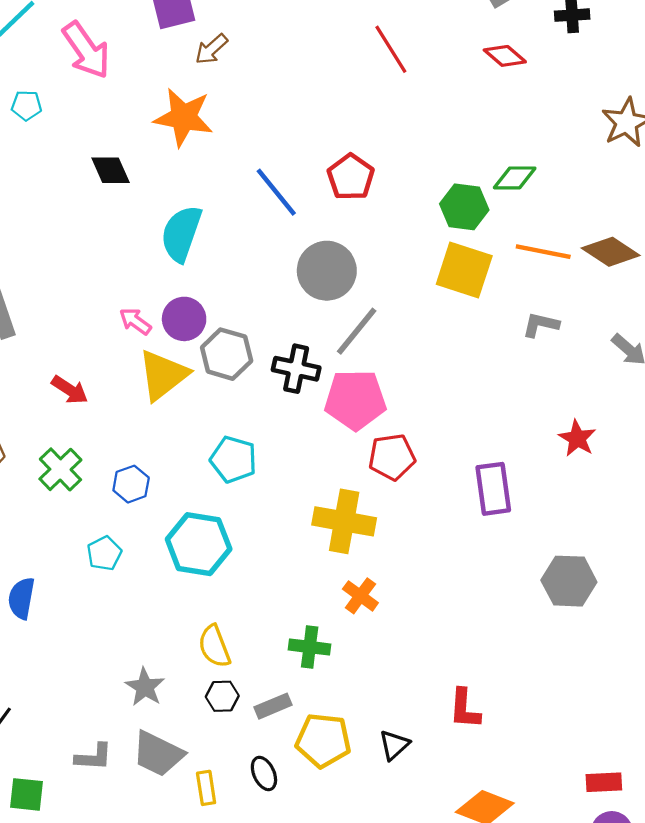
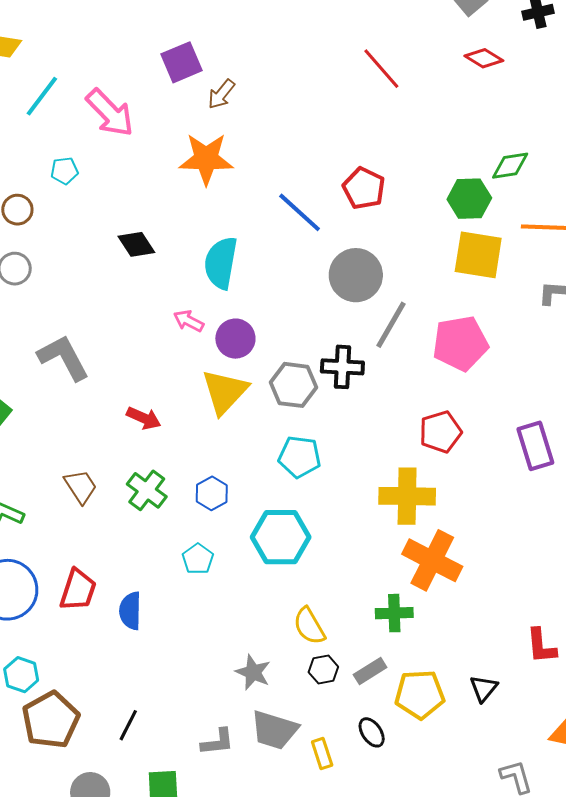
black diamond: (110, 170) -> (136, 244), moved
pink arrow: (135, 321) -> (189, 321), moved
gray hexagon: (227, 354) -> (293, 385), moved
pink pentagon: (355, 400) -> (460, 343), moved
orange cross: (360, 596) -> (432, 560), size x1.8

